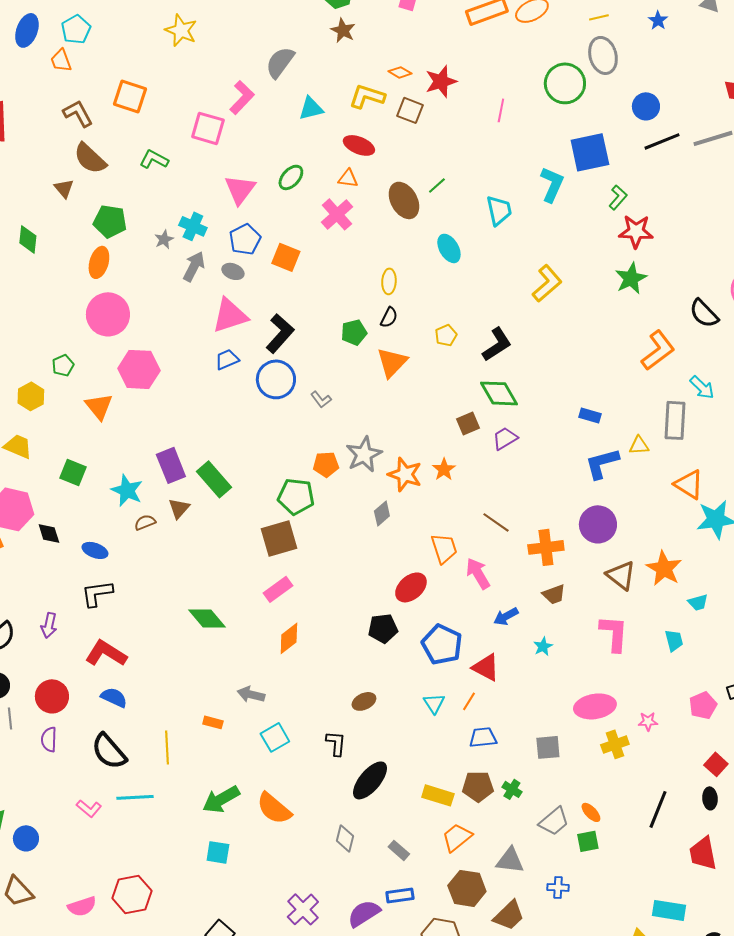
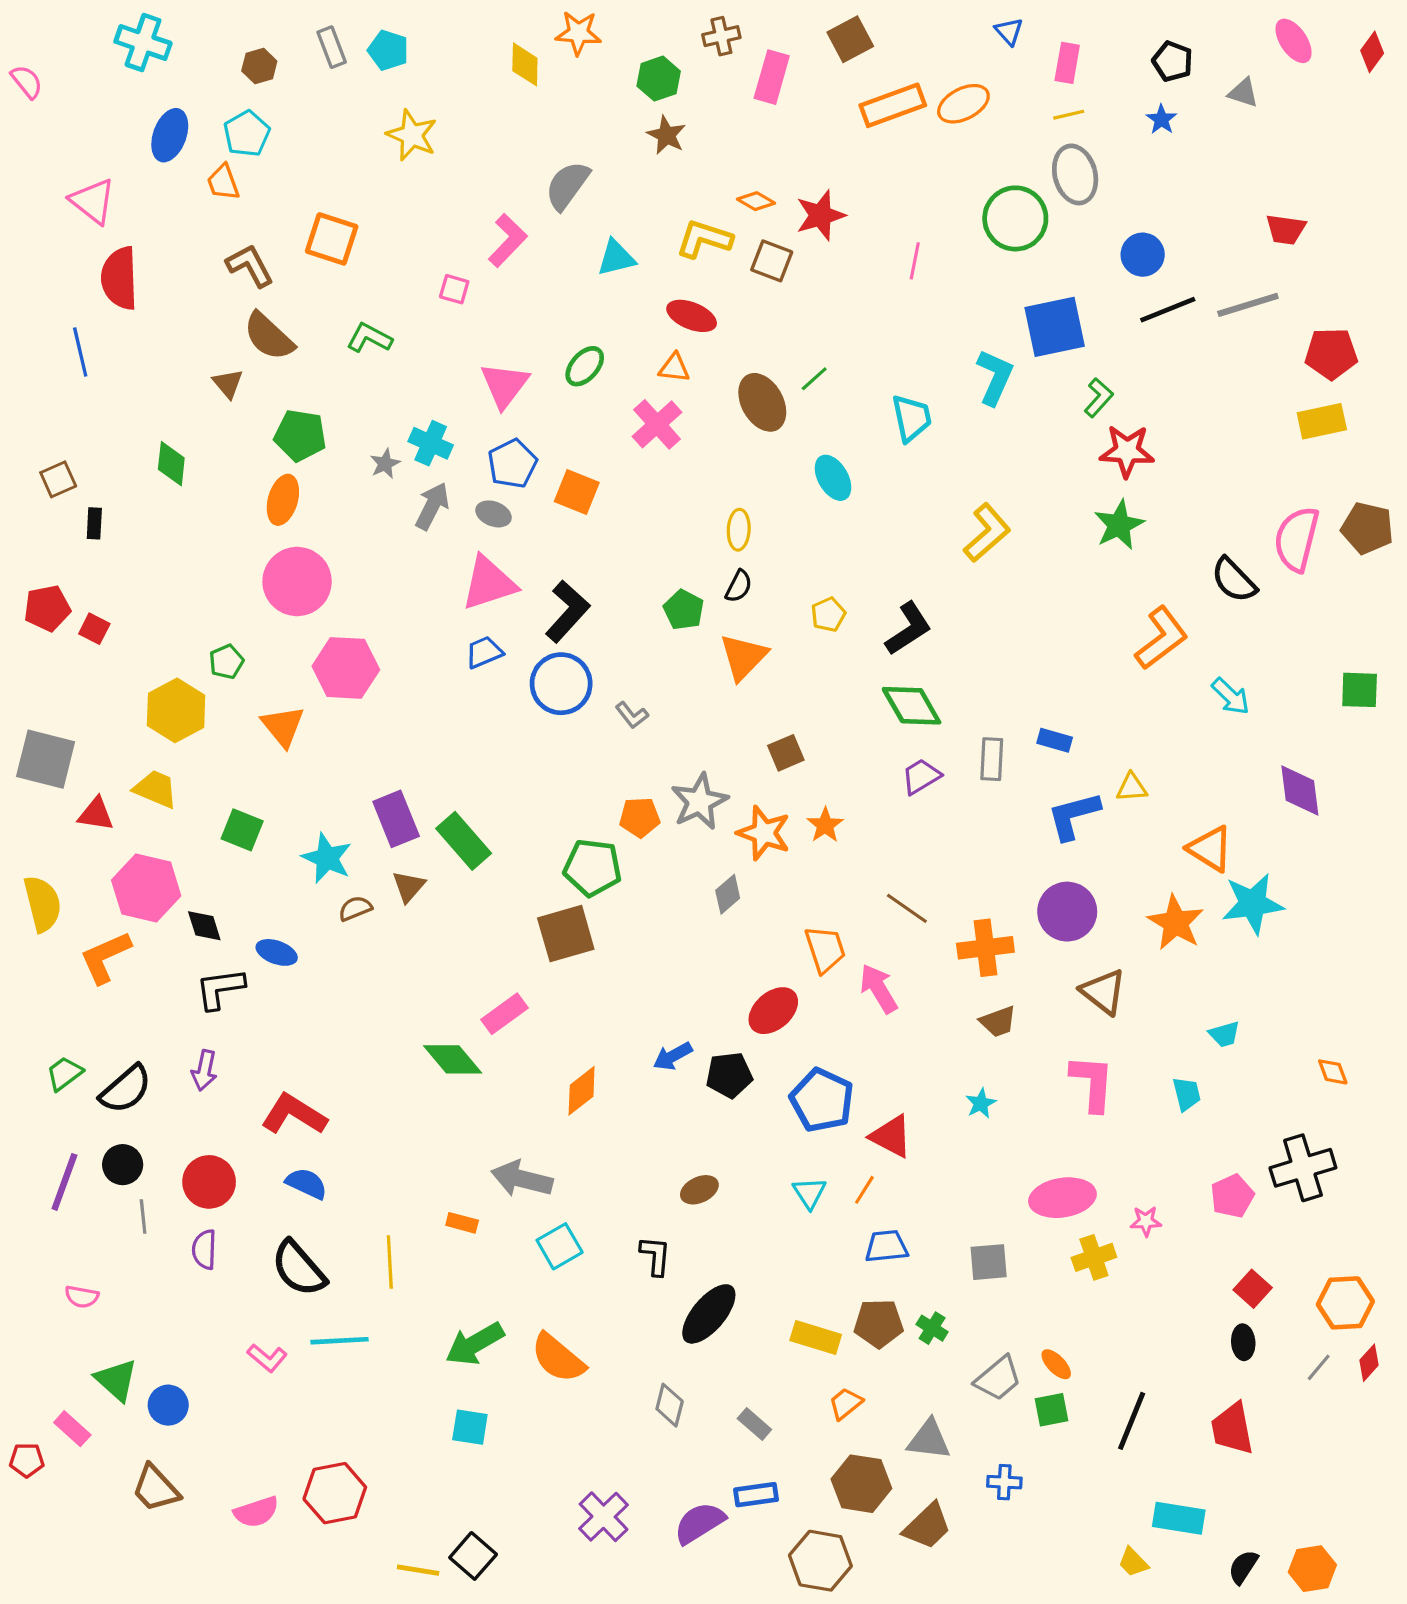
pink square: (208, 128) -> (454, 289), size x0.6
green pentagon: (354, 332) -> (684, 610), turned -30
yellow hexagon: (31, 396) -> (176, 710), size x1.4
gray rectangle: (675, 420) -> (992, 759), moved, size x0.7
brown square: (468, 423) -> (786, 753), moved
orange star: (664, 568) -> (1176, 923), moved
pink rectangle: (278, 589) -> (505, 1014), moved
black L-shape: (97, 593) -> (220, 989), moved
blue arrow: (506, 616) -> (673, 1056), moved
gray arrow: (251, 694) -> (522, 1179), size x1.4
black line: (658, 809) -> (1132, 1421), moved
orange trapezoid: (457, 837) -> (846, 1404), size x0.7

